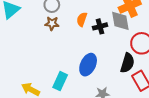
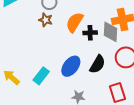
orange semicircle: (82, 19) -> (75, 22), size x1.5
black semicircle: (127, 63) -> (97, 64), moved

